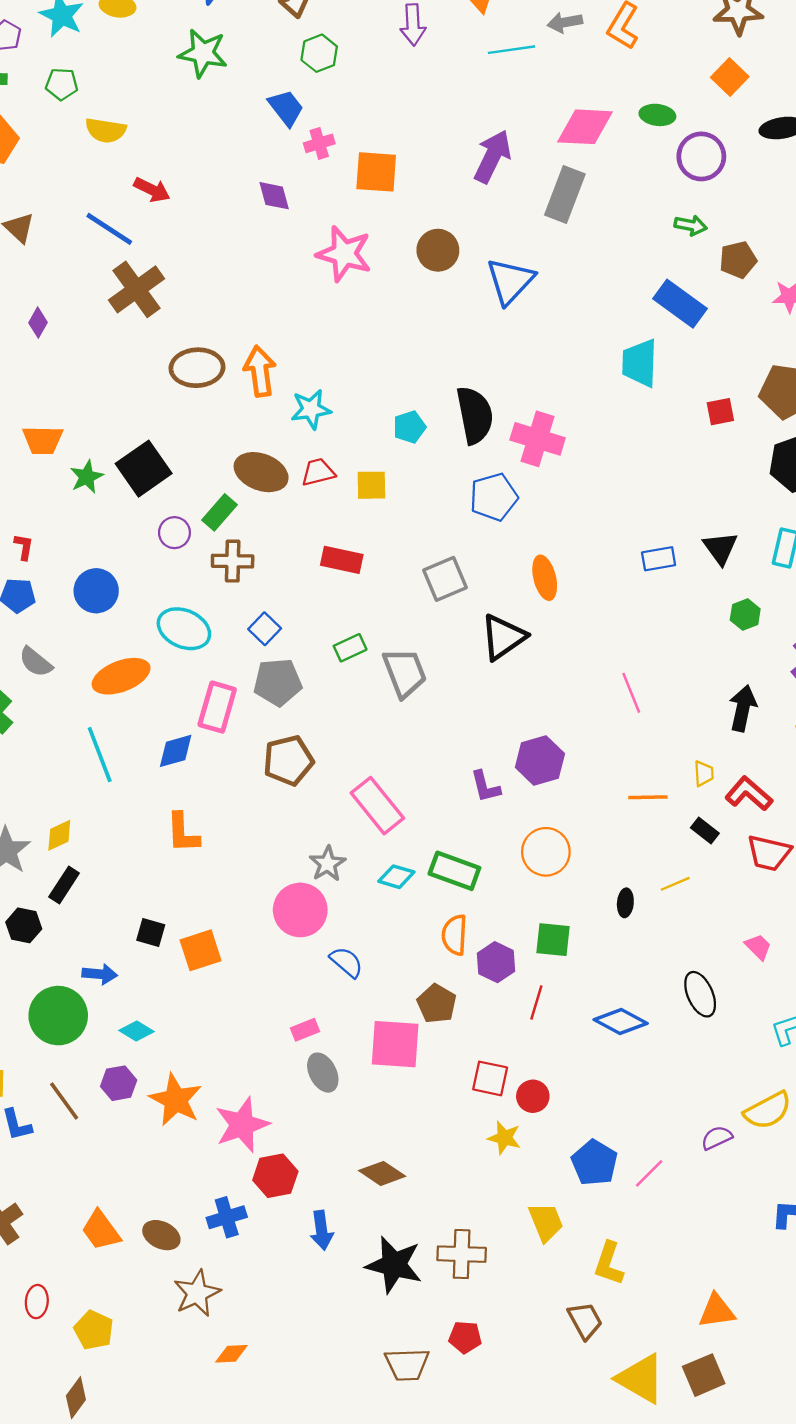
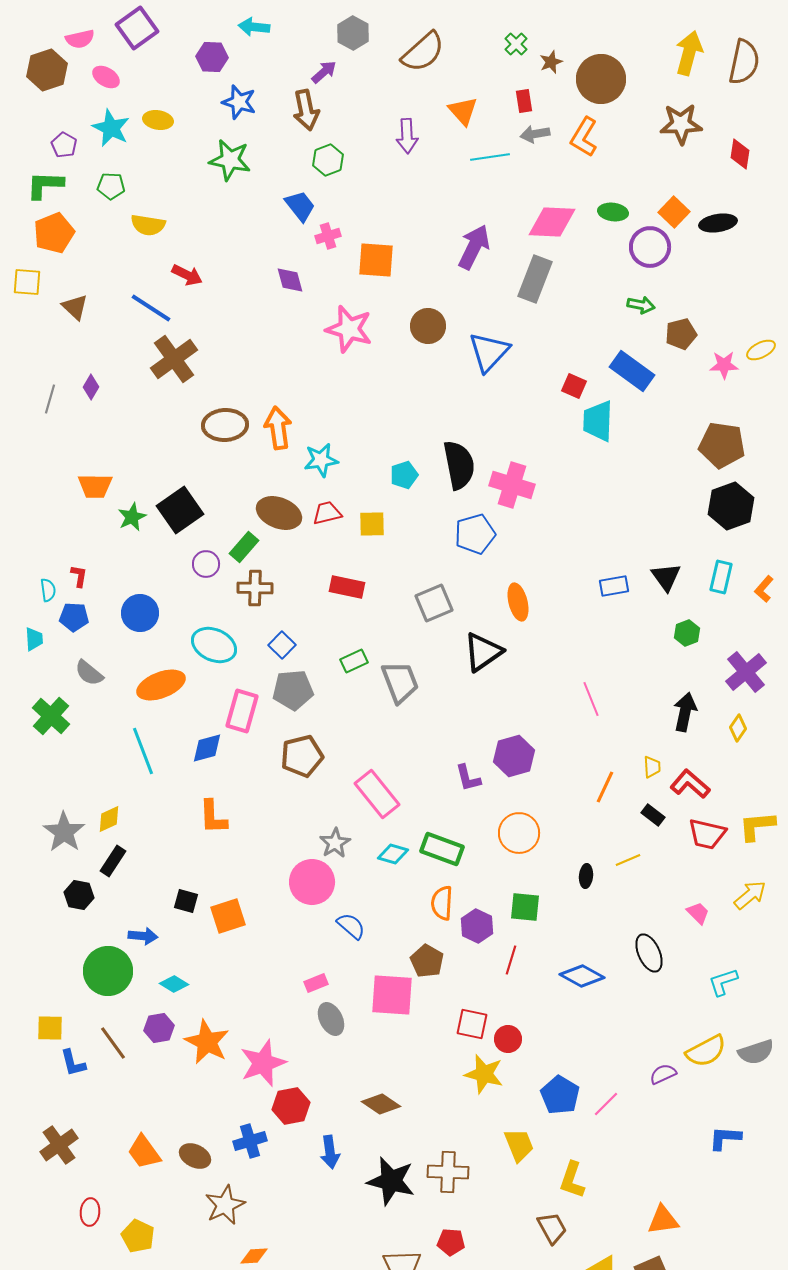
orange square: (730, 77) -> (674, 212), moved
red square: (720, 412) -> (574, 386), moved, turned 35
orange line: (648, 797) -> (605, 787), turned -64
yellow star: (504, 1138) -> (484, 1074), size x1.4

